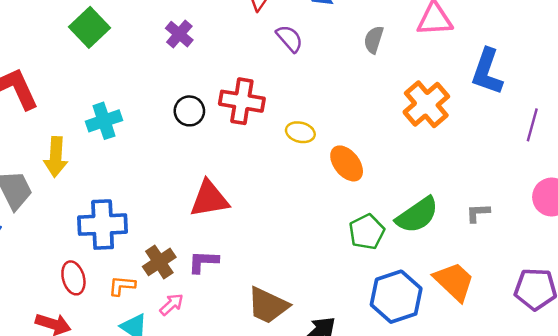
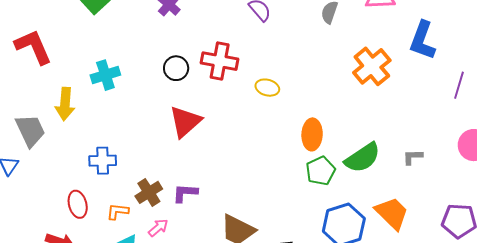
orange ellipse: (347, 163) -> (312, 134), moved, turned 40
red triangle: (209, 199) -> (185, 122), moved, turned -33
blue cross: (103, 225) -> (103, 161), size x0.7

